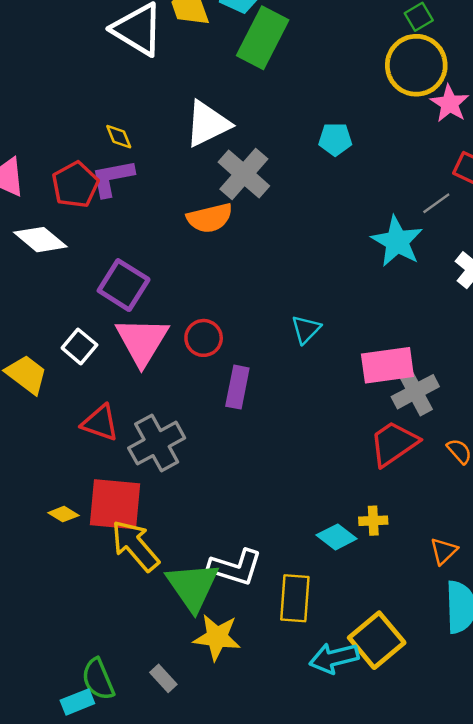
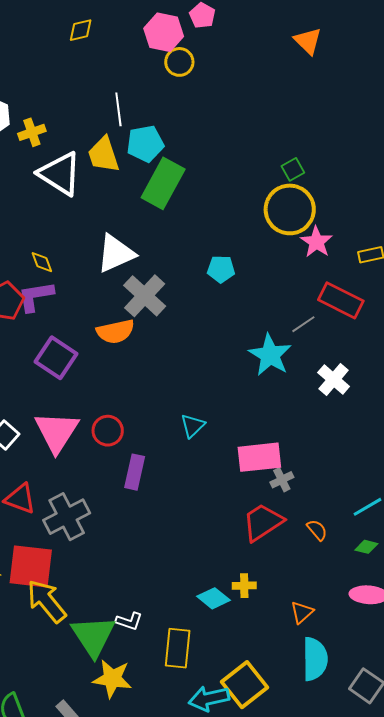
purple square: (124, 285) -> (56, 358), moved
gray cross: (415, 392) -> (282, 480), size x0.6
white L-shape: (235, 567) -> (129, 621), size x0.6

